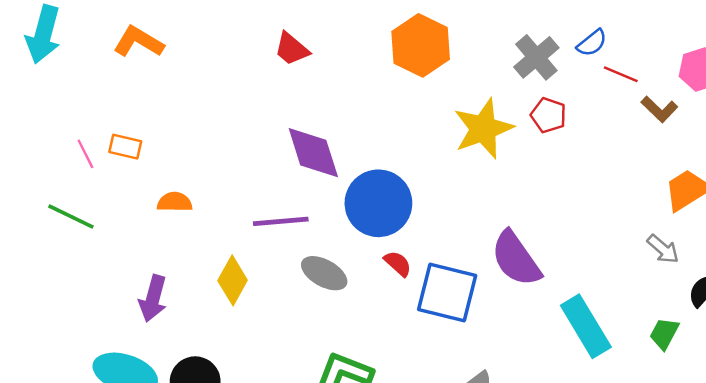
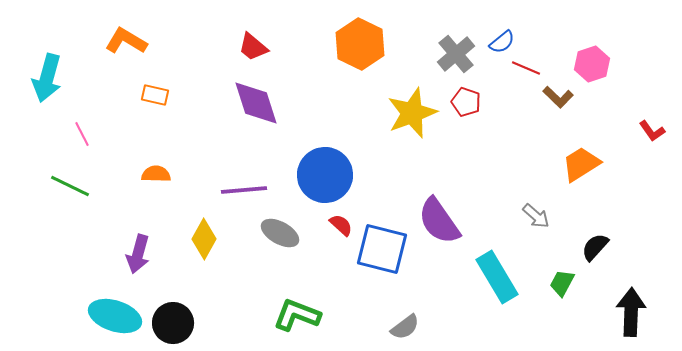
cyan arrow: (43, 34) -> (47, 78), moved
orange rectangle: (125, 147) -> (155, 95), moved
purple diamond: (313, 153) -> (256, 103), moved
gray arrow: (663, 249) -> (536, 216), moved

